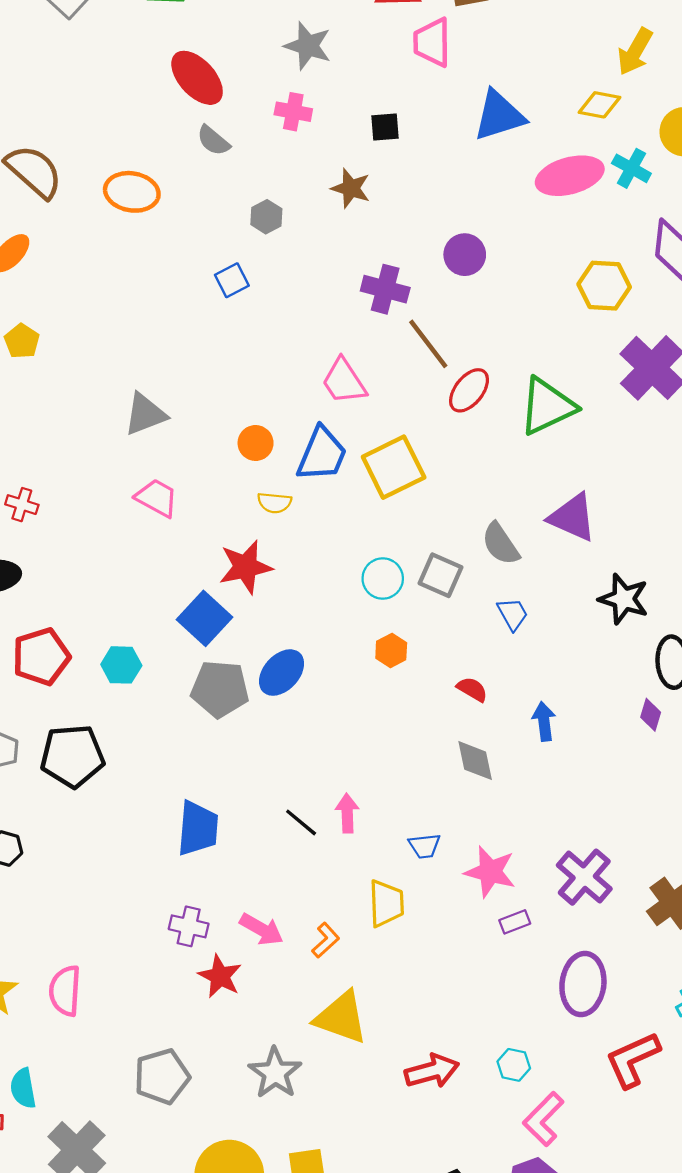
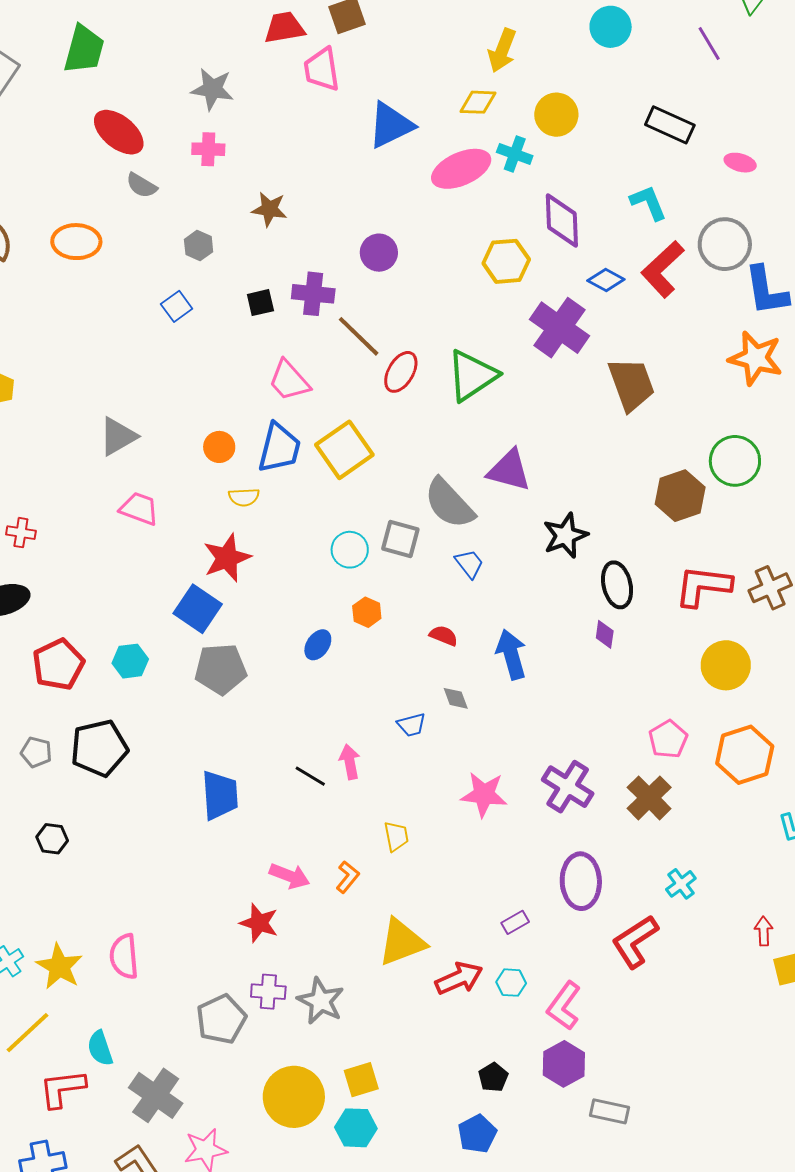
black square: (385, 127) -> (260, 303), moved
gray semicircle: (501, 544) -> (449, 503), size x1.4
black star: (624, 599) -> (565, 536), turned -30
blue ellipse: (282, 673) -> (318, 645), moved, size x0.7
blue arrow: (544, 721) -> (511, 654), size x1.4
gray diamond: (475, 761) -> (456, 698), size x0.7
blue trapezoid: (425, 846) -> (412, 725), moved
yellow trapezoid: (386, 903) -> (396, 836), size x0.7
purple rectangle: (515, 922) -> (515, 922), moved
purple cross: (189, 926) -> (268, 992), moved
yellow triangle: (341, 1018) -> (402, 942), moved, turned -32
cyan hexagon: (514, 1065) -> (511, 983), moved

